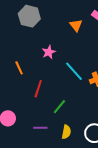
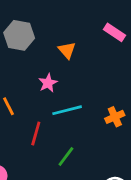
orange triangle: (76, 25) -> (67, 50), moved
cyan line: (74, 71) -> (67, 110), moved, turned -60

